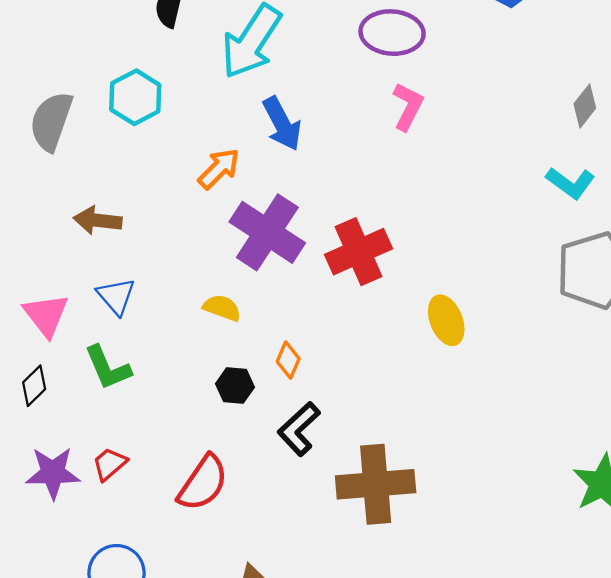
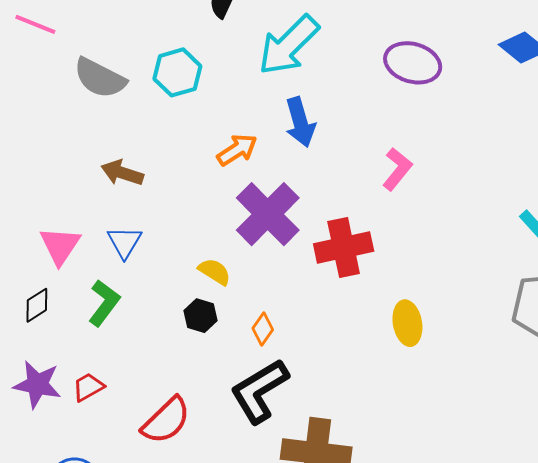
pink L-shape: (408, 106) -> (397, 169), moved
gray semicircle: (51, 121) -> (100, 78), turned -94
green L-shape: (108, 368) -> (104, 303), turned -132
black hexagon: (235, 385) -> (200, 316), moved
black L-shape: (299, 429) -> (259, 391), size x1.4

